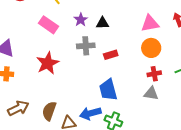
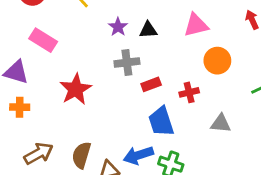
pink triangle: (150, 23) -> (196, 25), moved
pink rectangle: (49, 25) -> (43, 40), moved
red rectangle: (111, 55) -> (151, 84), moved
red cross: (154, 74) -> (189, 92), moved

